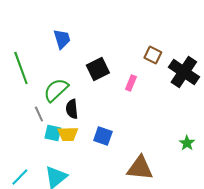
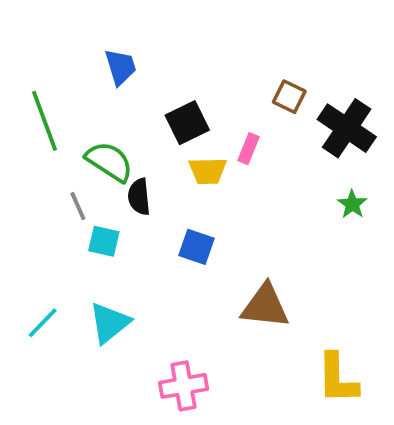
green semicircle: (56, 90) -> (109, 162), turned 76
yellow trapezoid: (68, 134) -> (208, 171), moved
green star: (187, 143) -> (352, 204), moved

